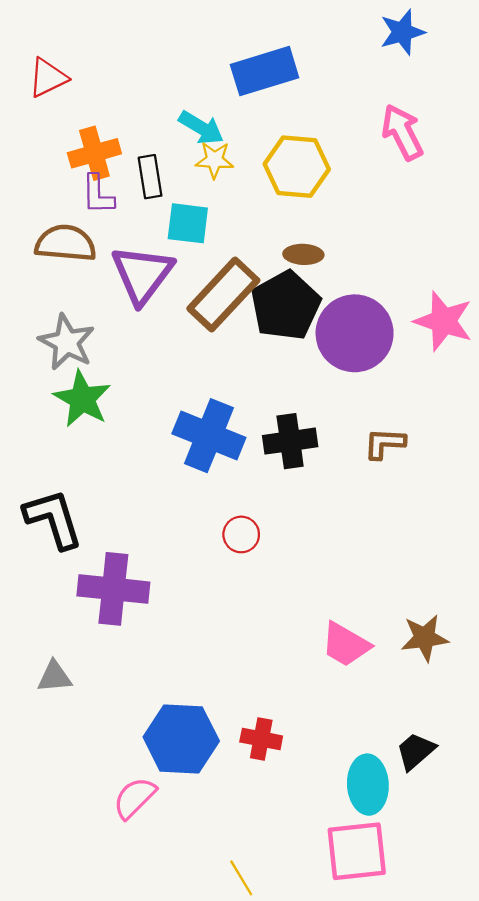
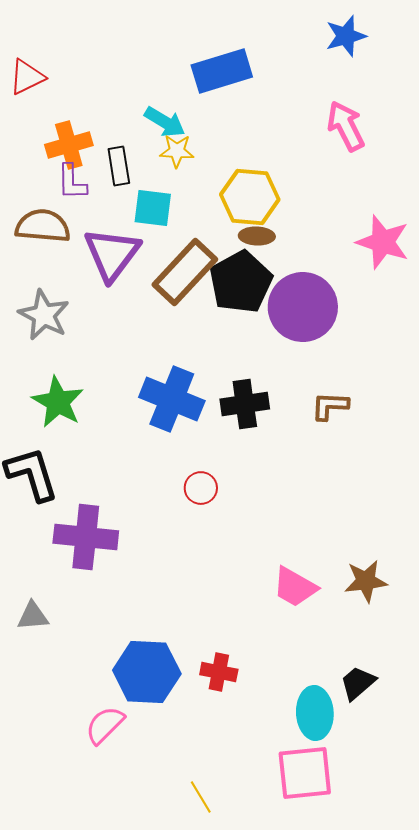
yellow hexagon: (297, 167) -> (250, 197), moved
pink star: (443, 321) -> (383, 242), moved
green star: (82, 399) -> (58, 402), moved

